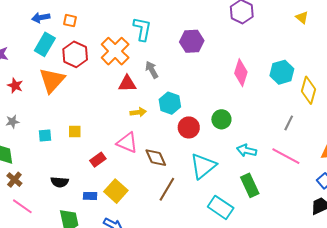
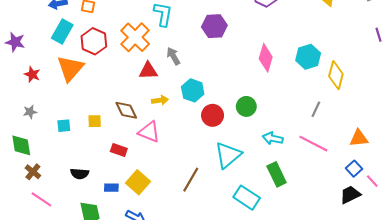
brown diamond: (156, 158) -> (126, 110), moved
red rectangle: (98, 160) -> (119, 150), turned 56

